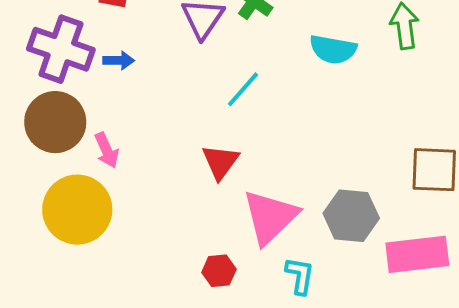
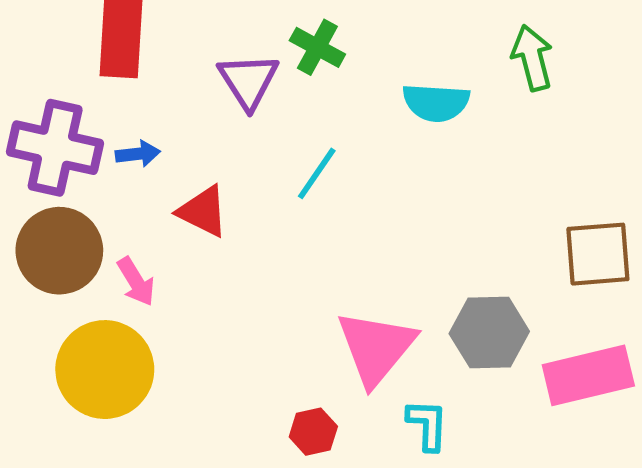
red triangle: (220, 162) -> (203, 211), moved, turned -33

